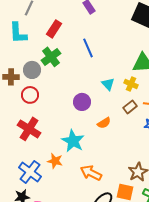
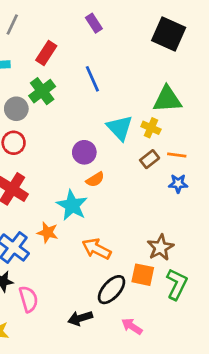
cyan triangle: (108, 84) -> (120, 128), size x1.5
orange semicircle: (104, 123) -> (95, 179), moved

